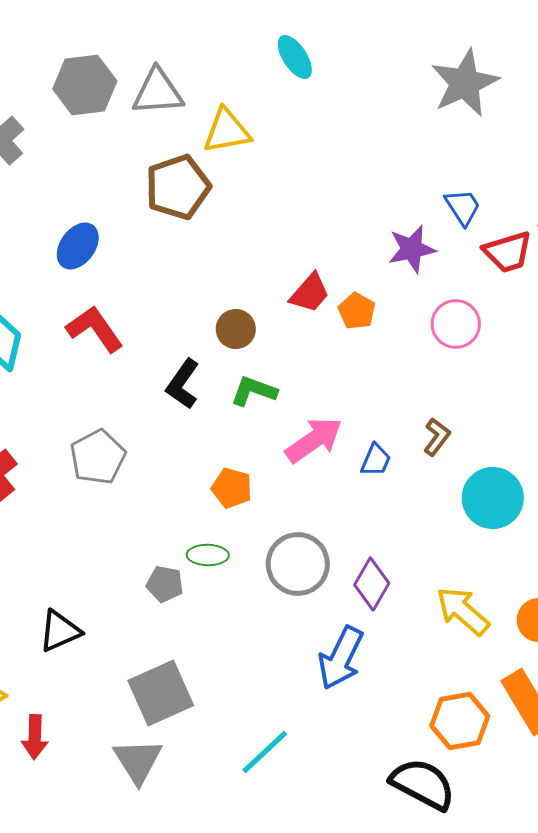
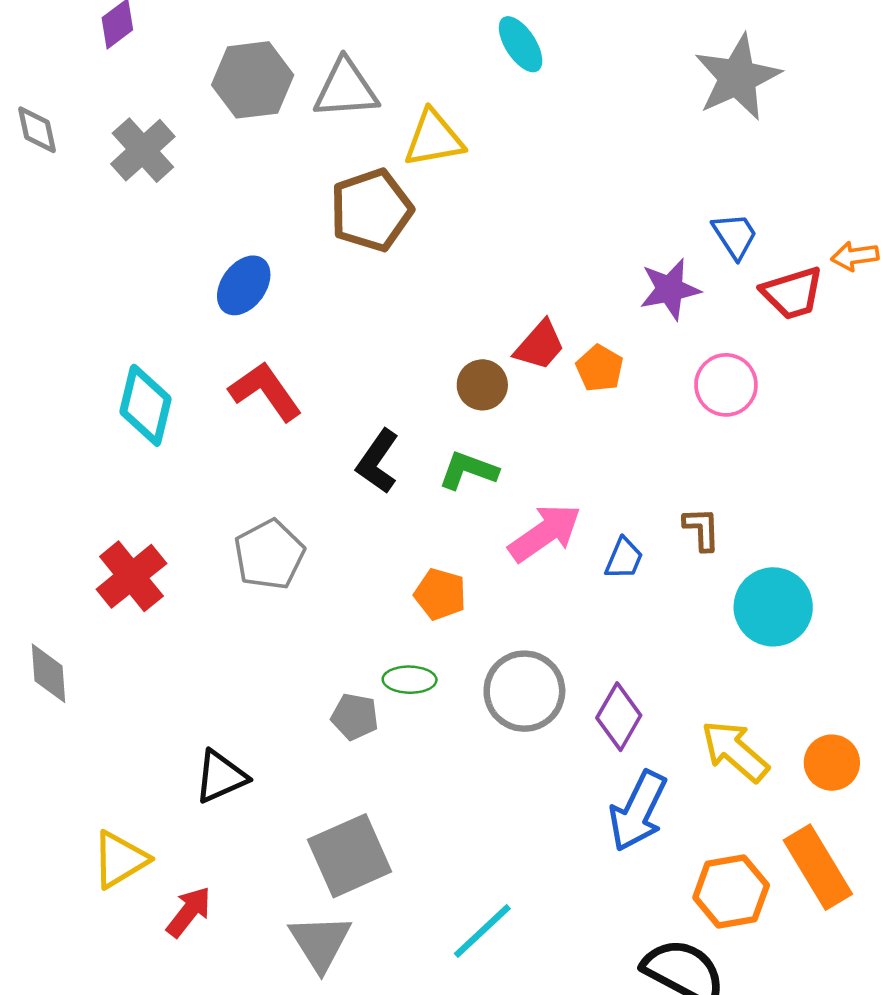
brown circle: (236, 329) -> (482, 385), moved
brown L-shape: (437, 437) -> (702, 529), turned -39
blue arrow: (341, 658) -> (638, 811), moved
red arrow: (35, 737) -> (189, 912), turned -144

